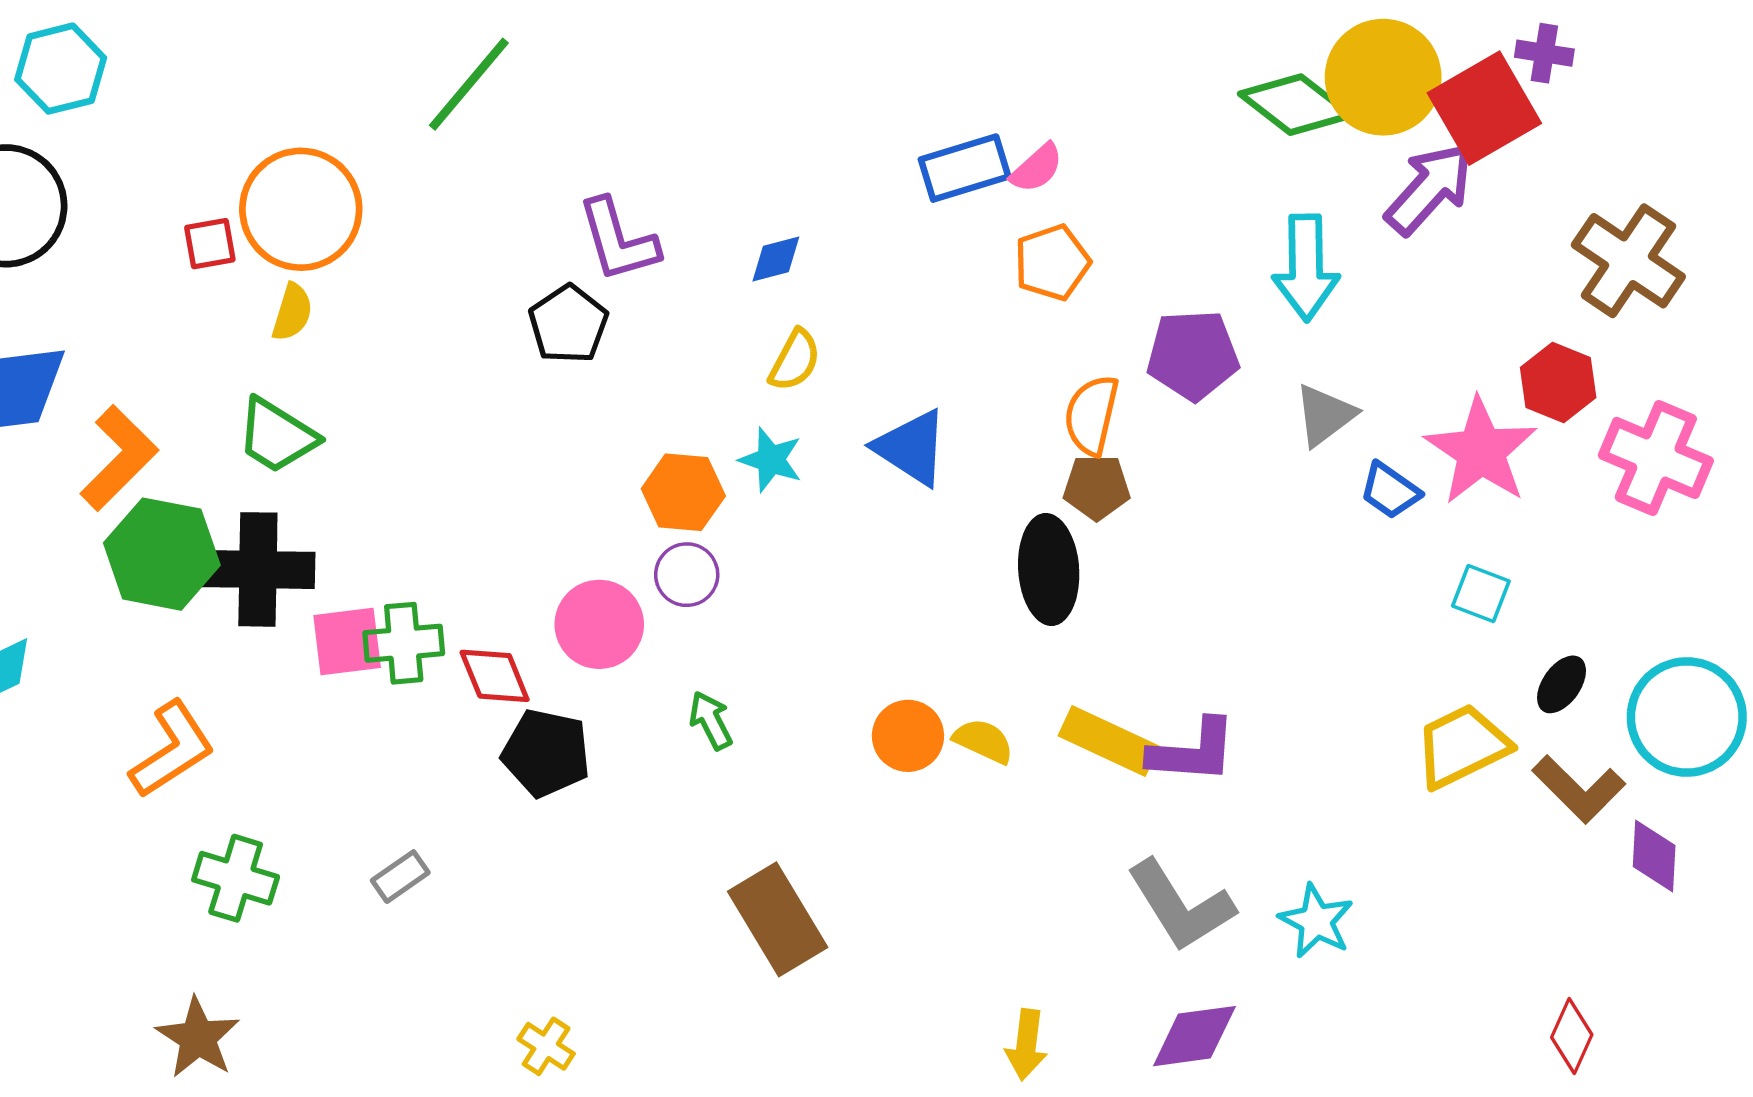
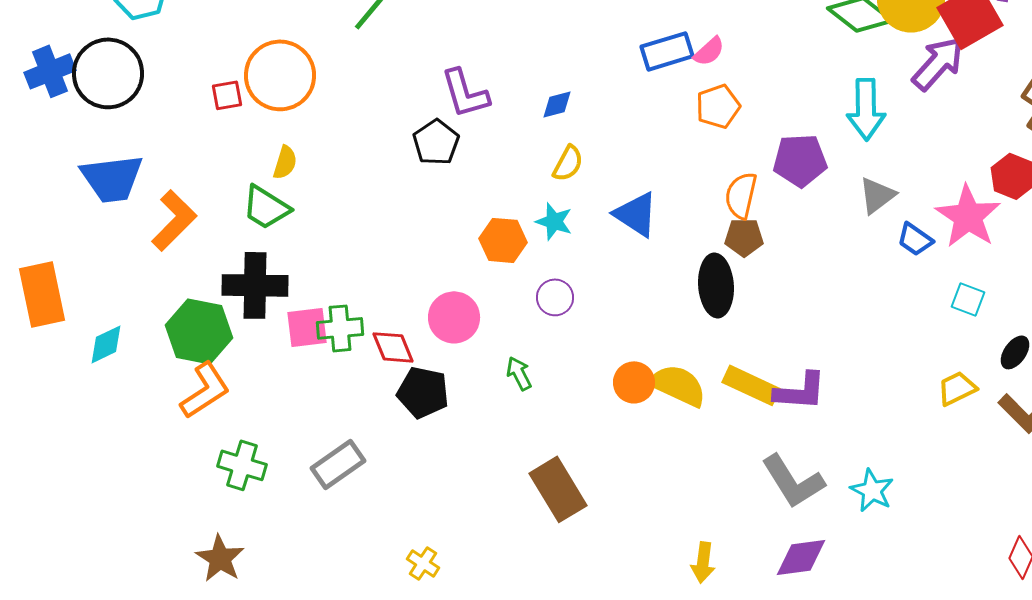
yellow semicircle: (292, 312) -> (285, 162), moved
green hexagon: (162, 554) -> (199, 331), moved
purple circle: (687, 575) -> (555, 297), moved
yellow semicircle: (983, 741) -> (678, 385), size x1.6
yellow trapezoid: (1462, 746) -> (957, 388), size x0.7
gray rectangle: (400, 877) -> (338, 464), size x1.6

